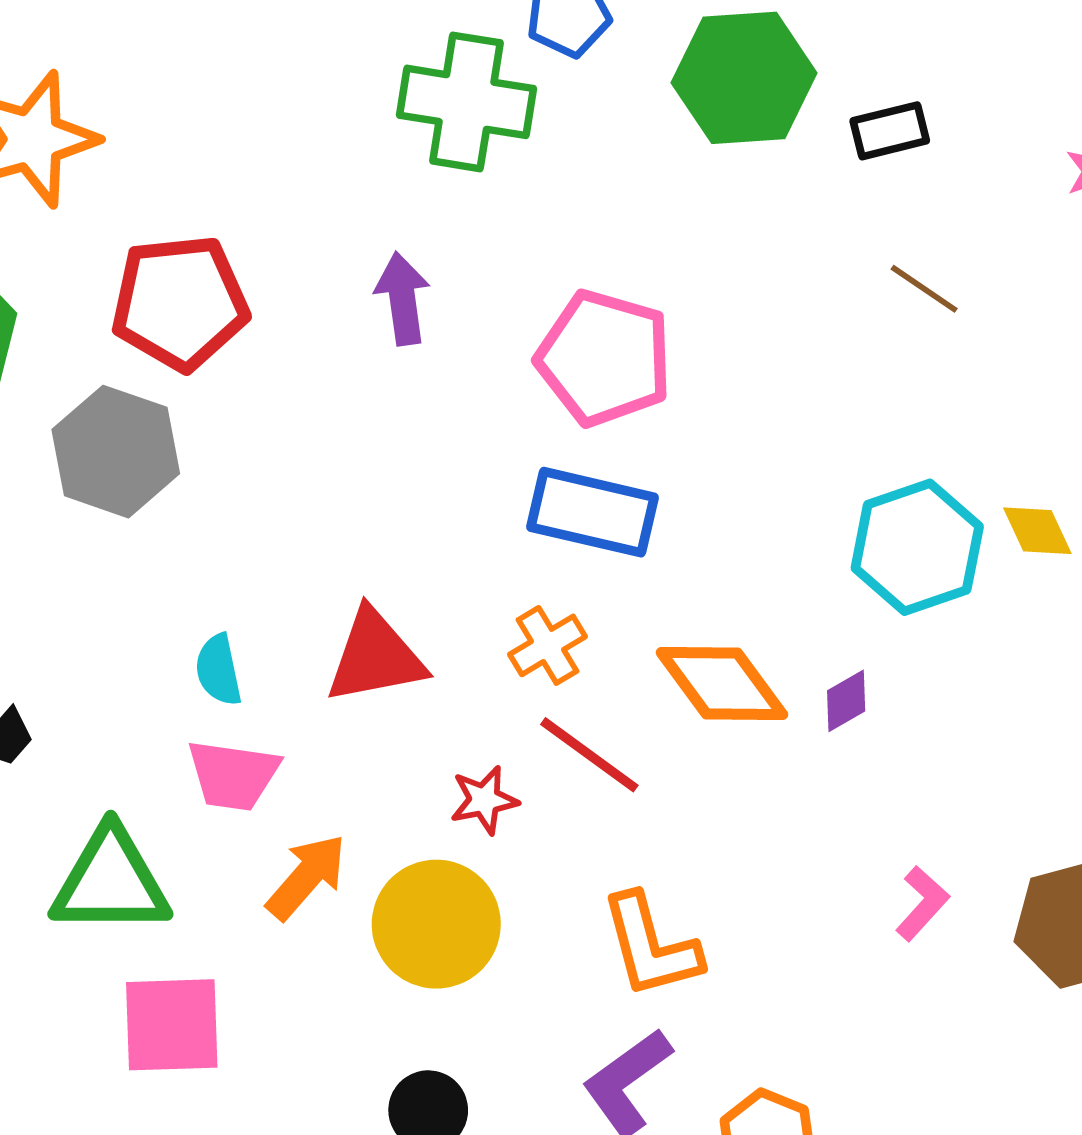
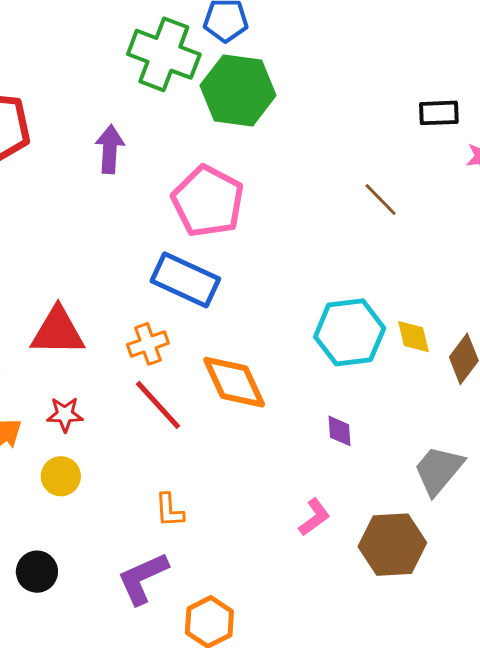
green hexagon: (744, 78) -> (238, 90), moved
black rectangle: (890, 131) -> (439, 113), moved
purple diamond: (846, 701) -> (339, 431), moved, turned -76
red star: (484, 800) -> (65, 414), moved
yellow circle: (436, 924) -> (61, 476), size x0.6
orange L-shape: (651, 946) -> (169, 510), size x0.6

